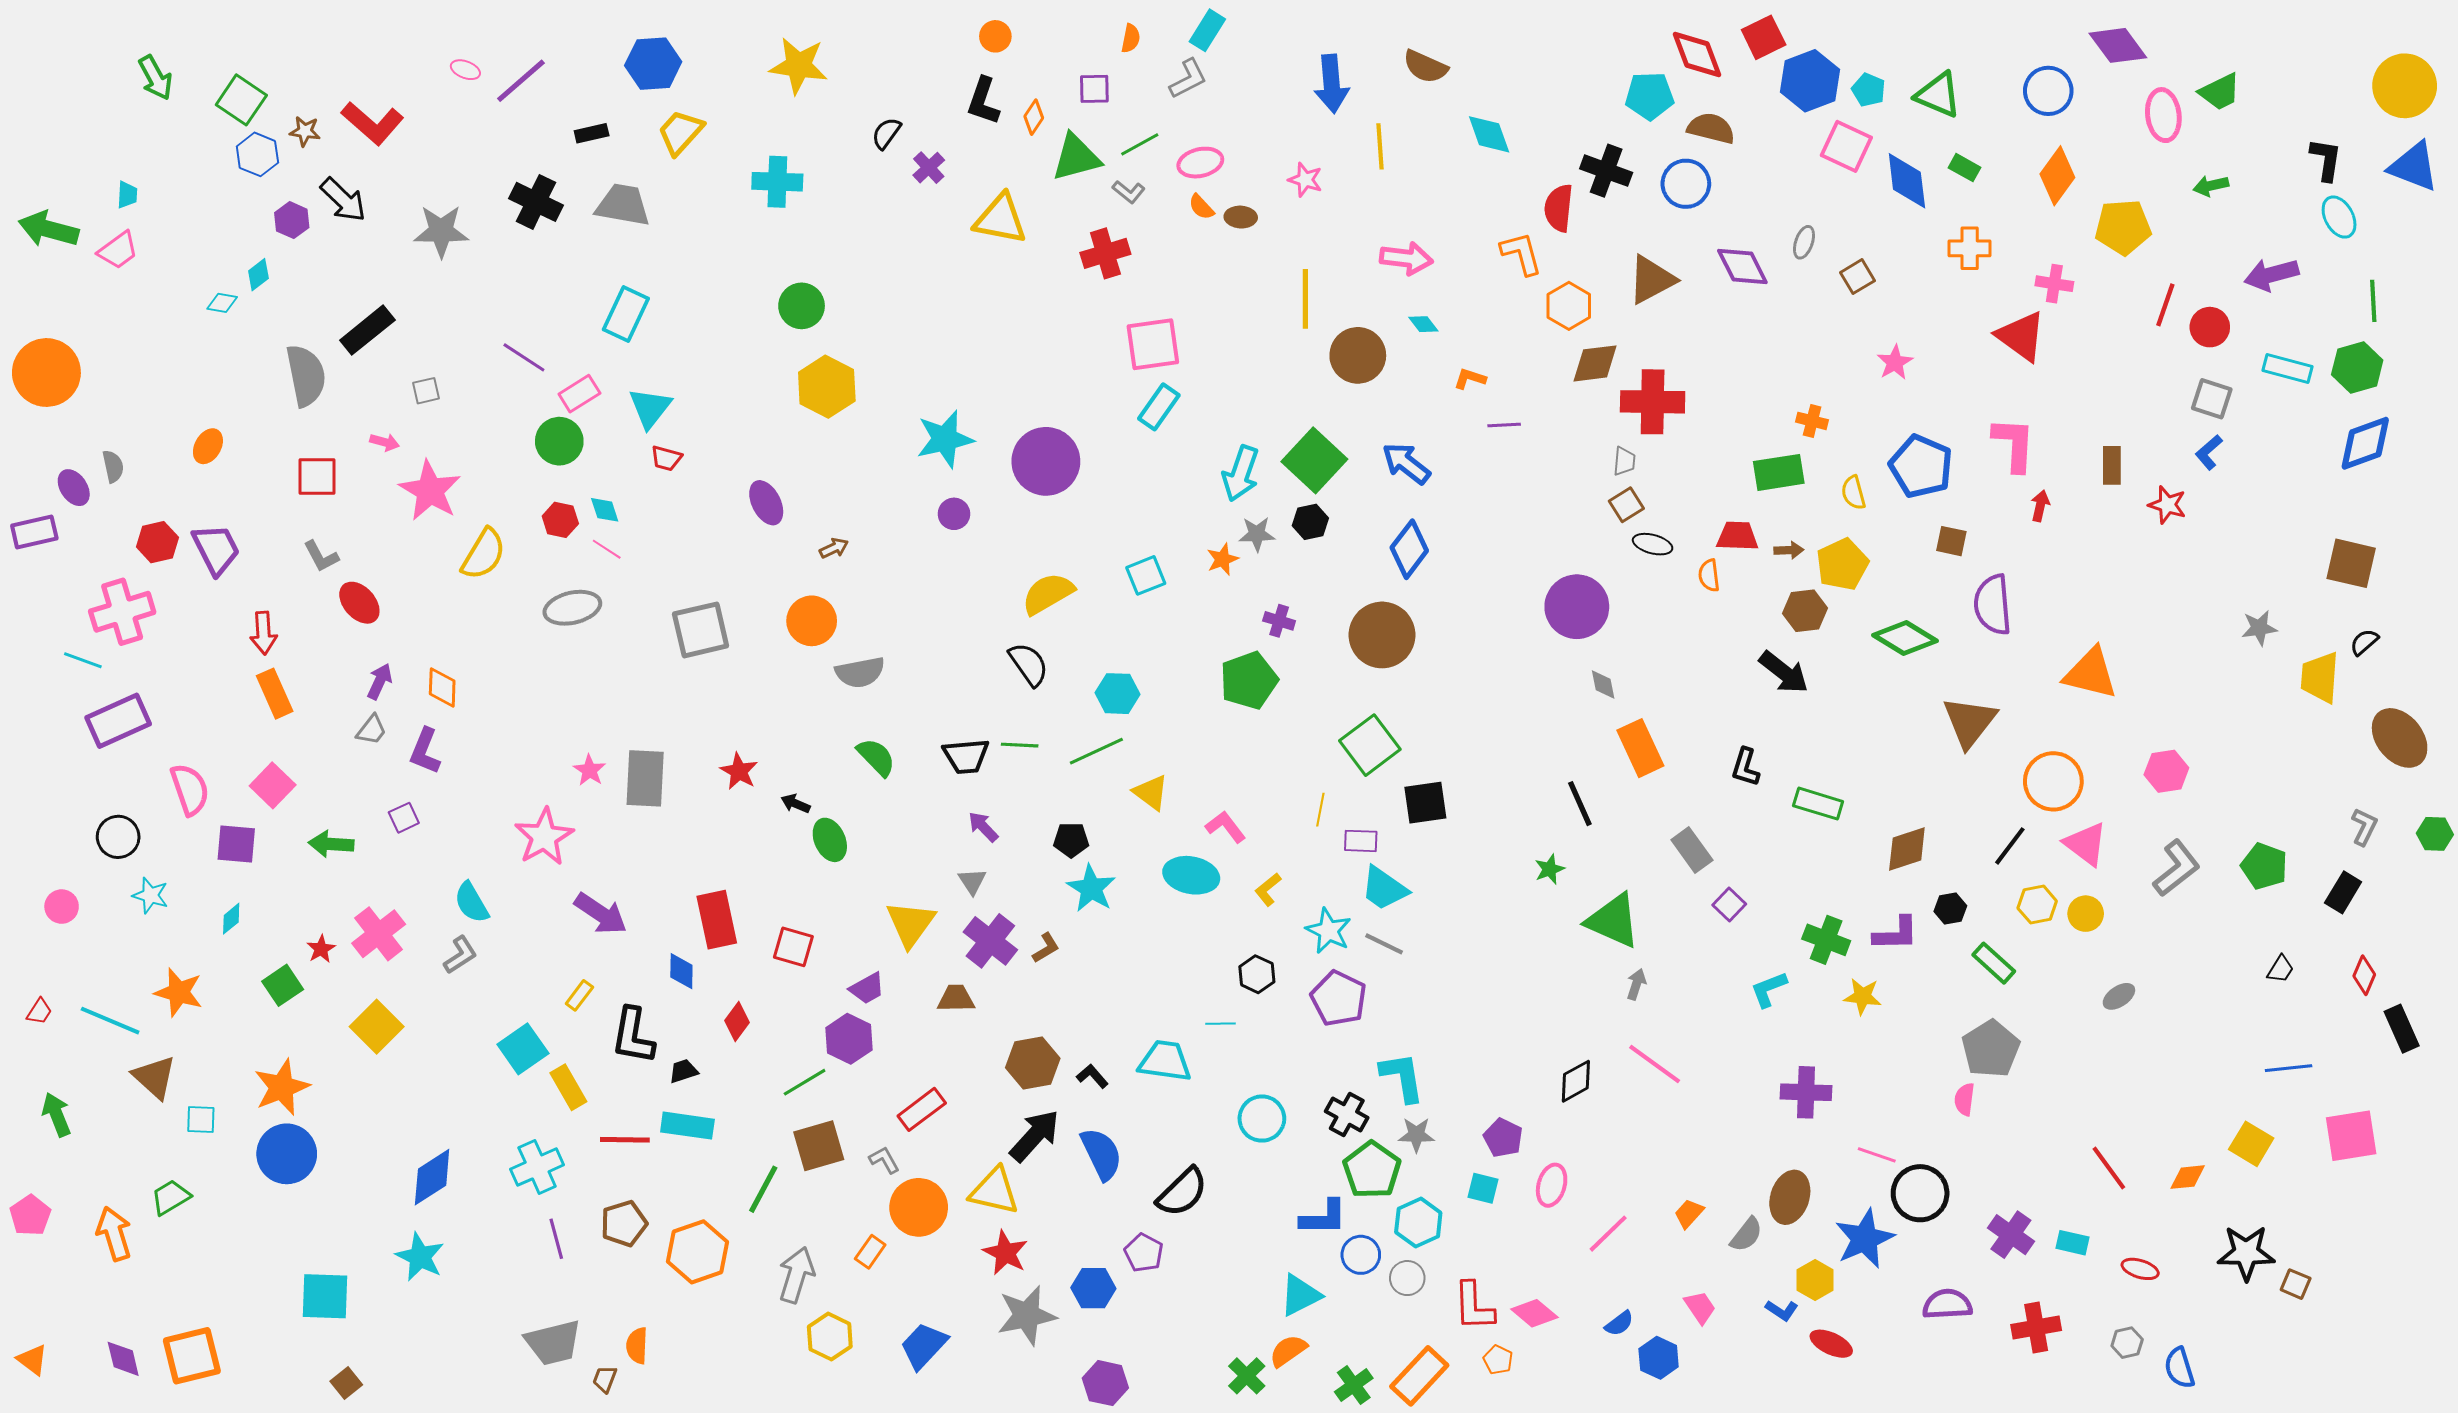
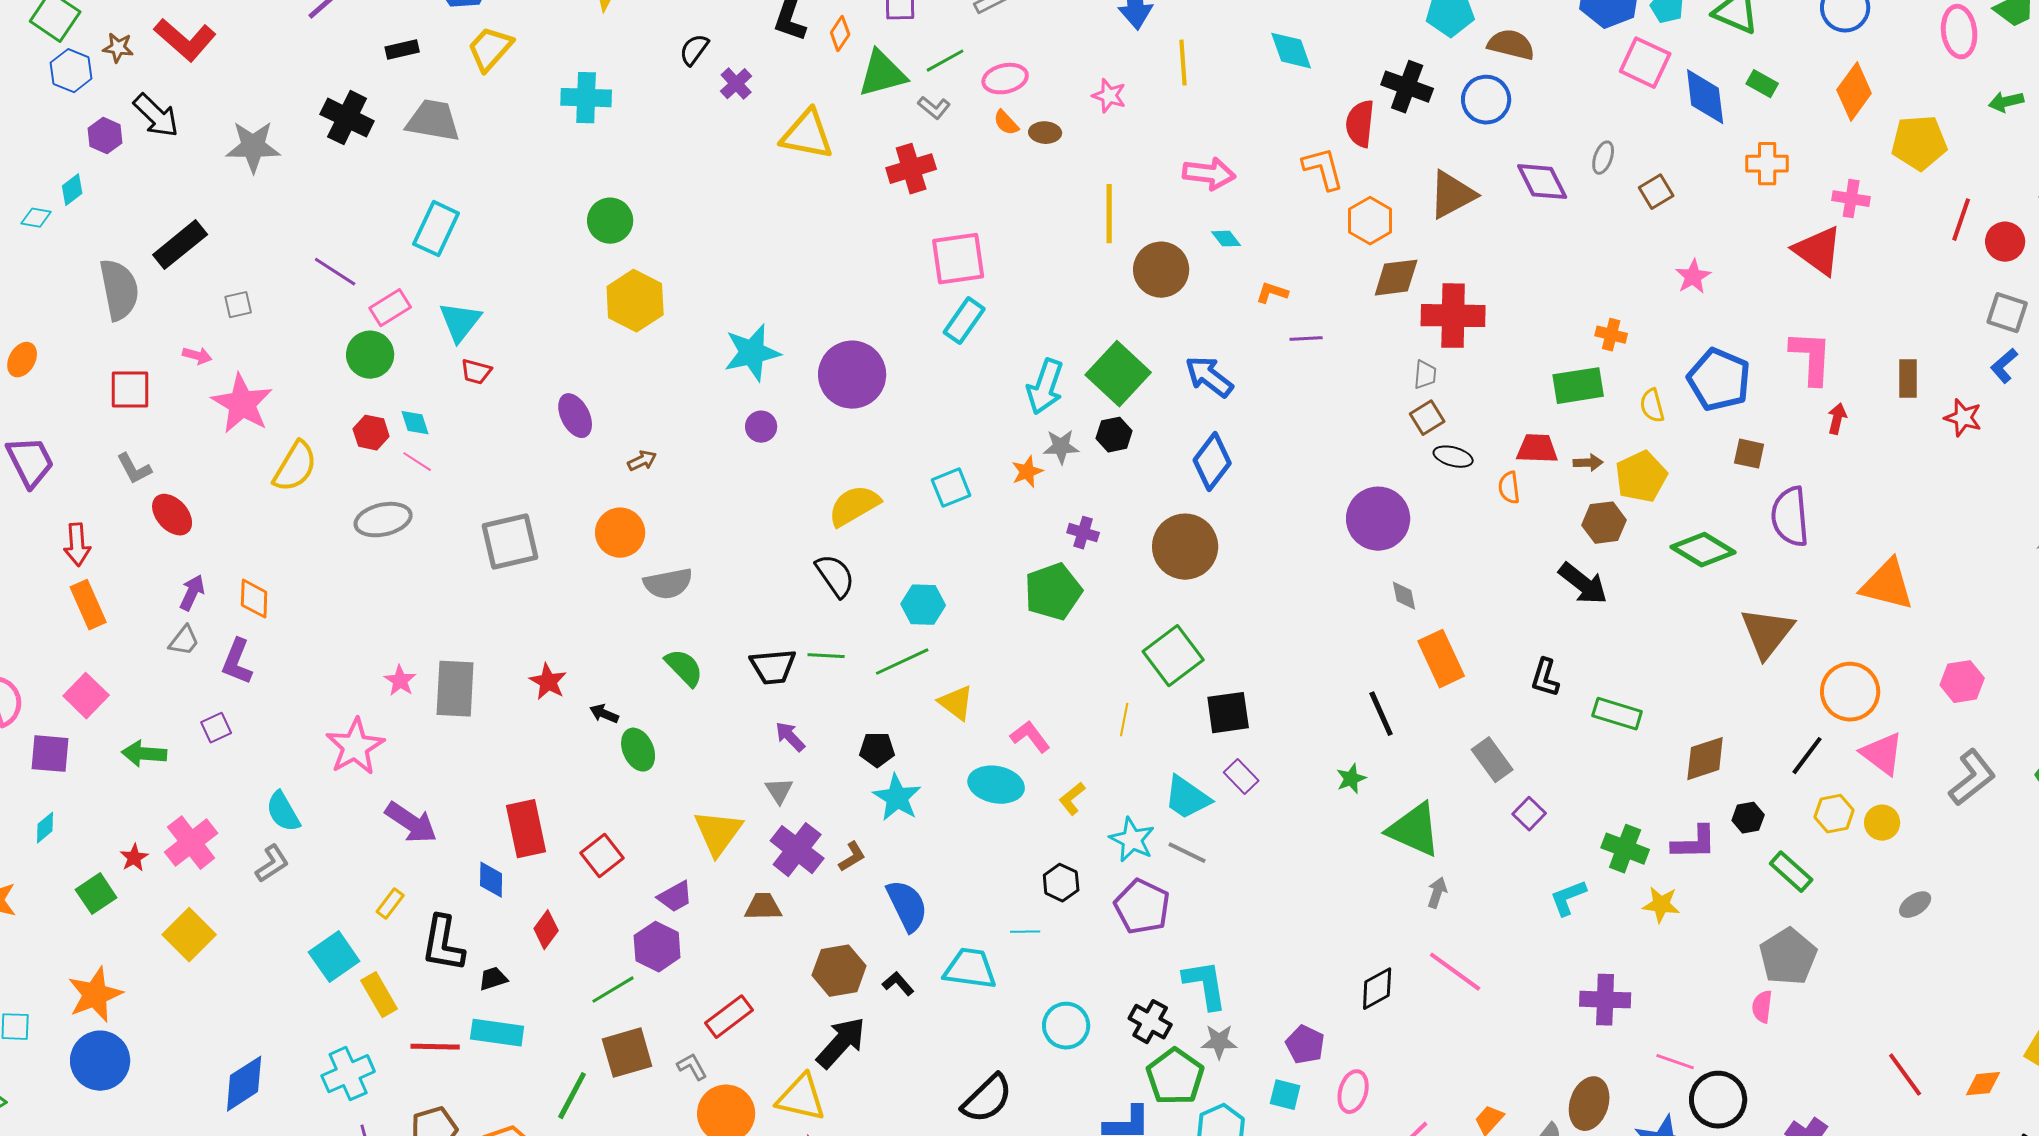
purple rectangle: (1361, 841) -> (1241, 777), moved, turned 44
red square: (793, 947) -> (602, 856), turned 36
blue semicircle: (1101, 1154) -> (907, 906), moved

